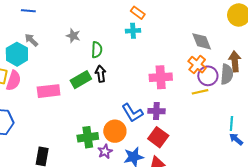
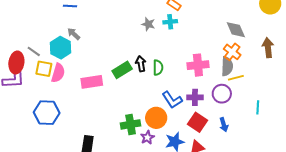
gray star: (73, 36) -> (148, 24), moved
green semicircle: (97, 50) -> (158, 68), moved
gray semicircle: (227, 74) -> (227, 66), moved
purple circle: (208, 76) -> (222, 94), moved
cyan line: (231, 124) -> (258, 107), moved
blue arrow: (236, 139) -> (224, 125), moved, turned -144

